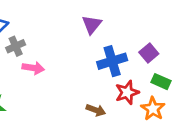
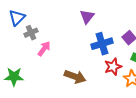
pink arrow: (33, 68) -> (44, 49), turned -63
brown arrow: (96, 110) -> (75, 77), moved, size x1.5

